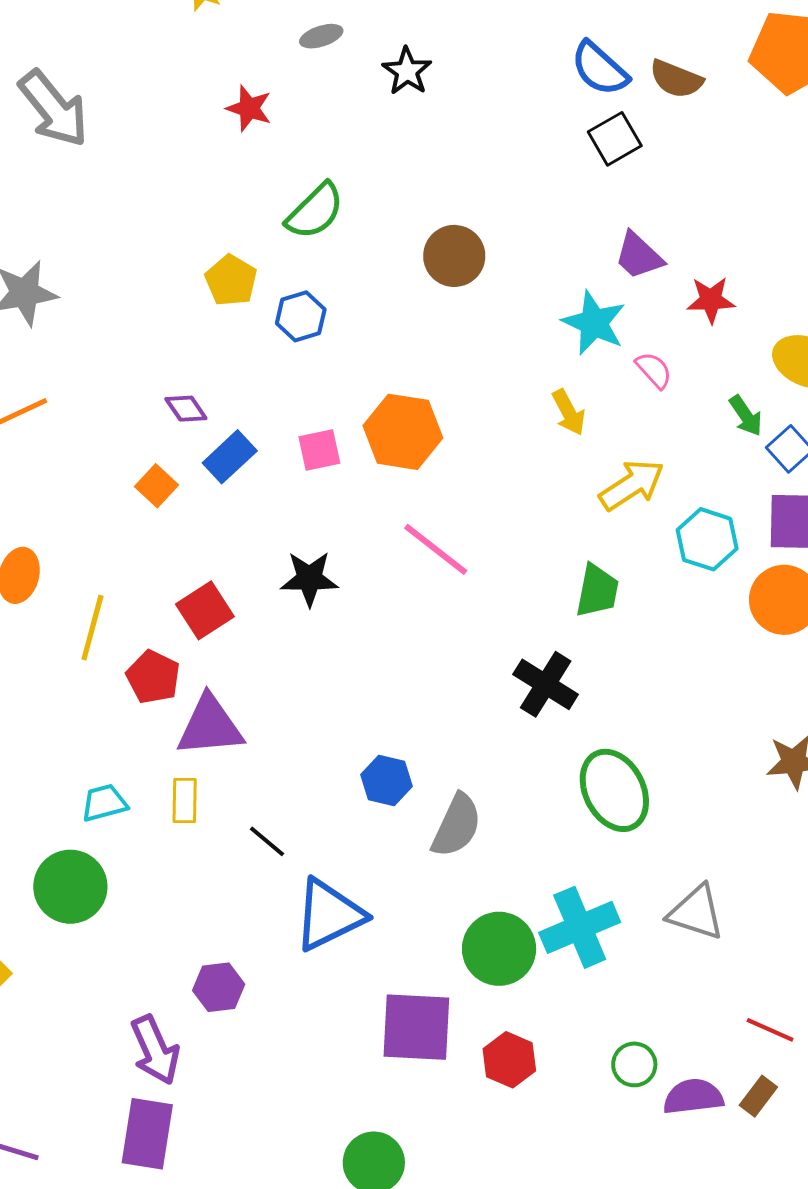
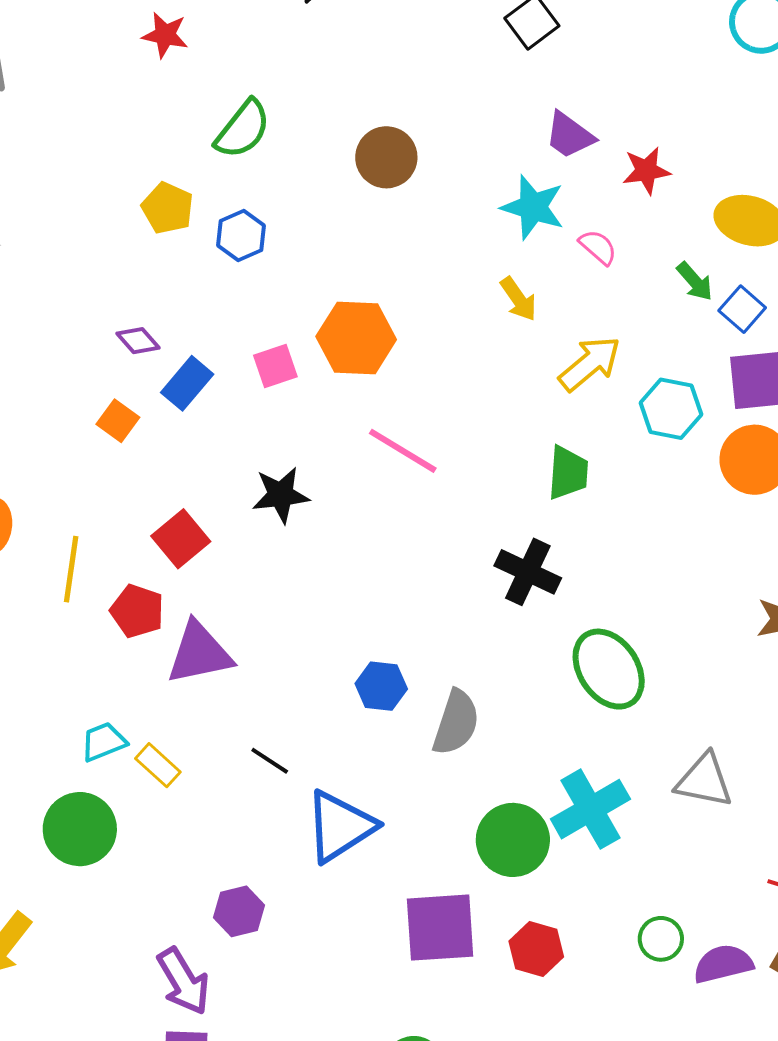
yellow rectangle: (185, 800) -> (158, 765), moved, turned -42

